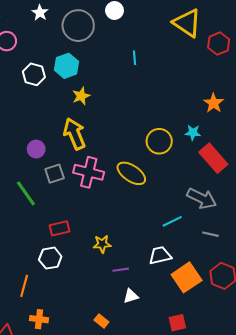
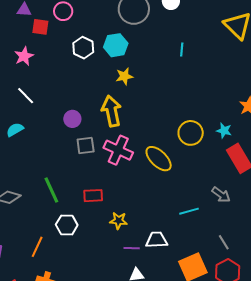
green line: (26, 193) -> (51, 190), moved
gray arrow: (202, 198) -> (221, 195), size x0.7
red rectangle: (59, 228) -> (93, 196), moved
gray line: (210, 234) -> (224, 242), moved, turned 35
white trapezoid: (160, 255) -> (157, 240), moved

